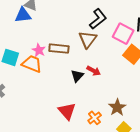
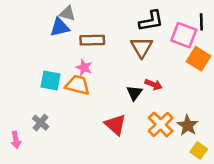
black L-shape: (98, 19) -> (151, 21), turned 35
brown rectangle: (59, 49) -> (92, 40), moved
red triangle: (67, 111) -> (115, 125), moved
orange cross: (95, 118) -> (161, 124), moved, size x1.5

